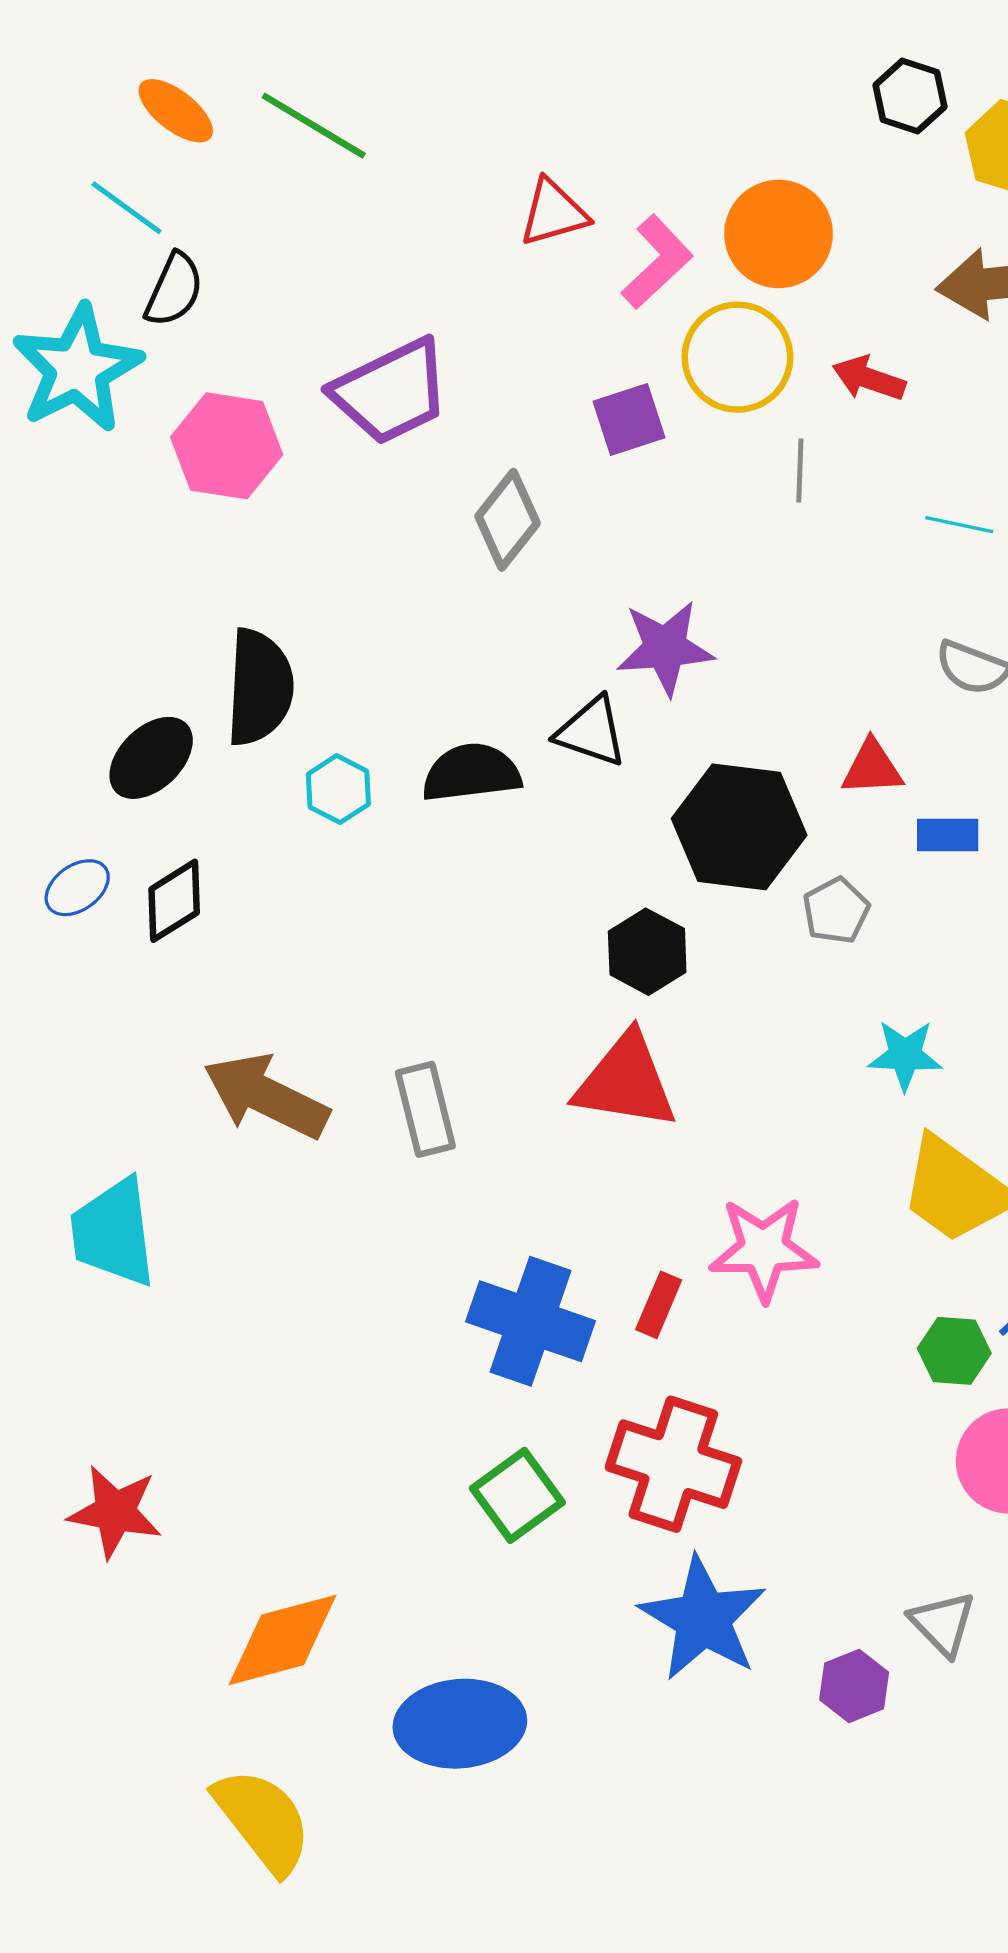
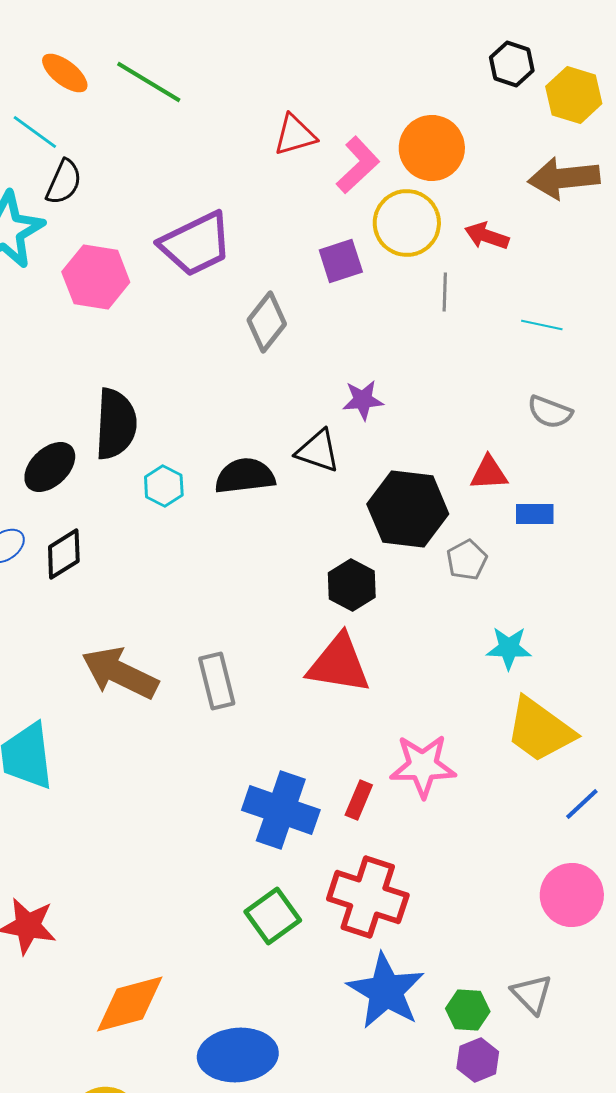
purple star: (665, 648) -> (363, 400), size x0.7
green hexagon: (954, 1351) -> (468, 1010), moved
purple hexagon: (854, 1686) -> (478, 1060), moved

